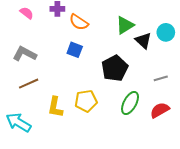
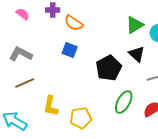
green triangle: (125, 25) -> (135, 25), moved
black triangle: (143, 41) -> (137, 54), moved
yellow pentagon: (86, 101) -> (81, 118), moved

